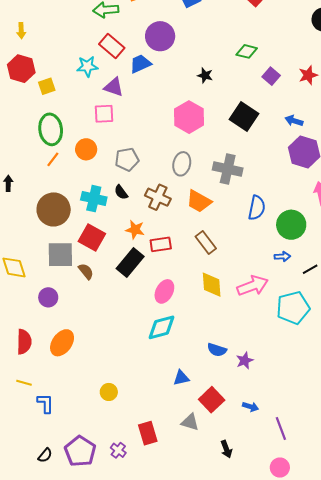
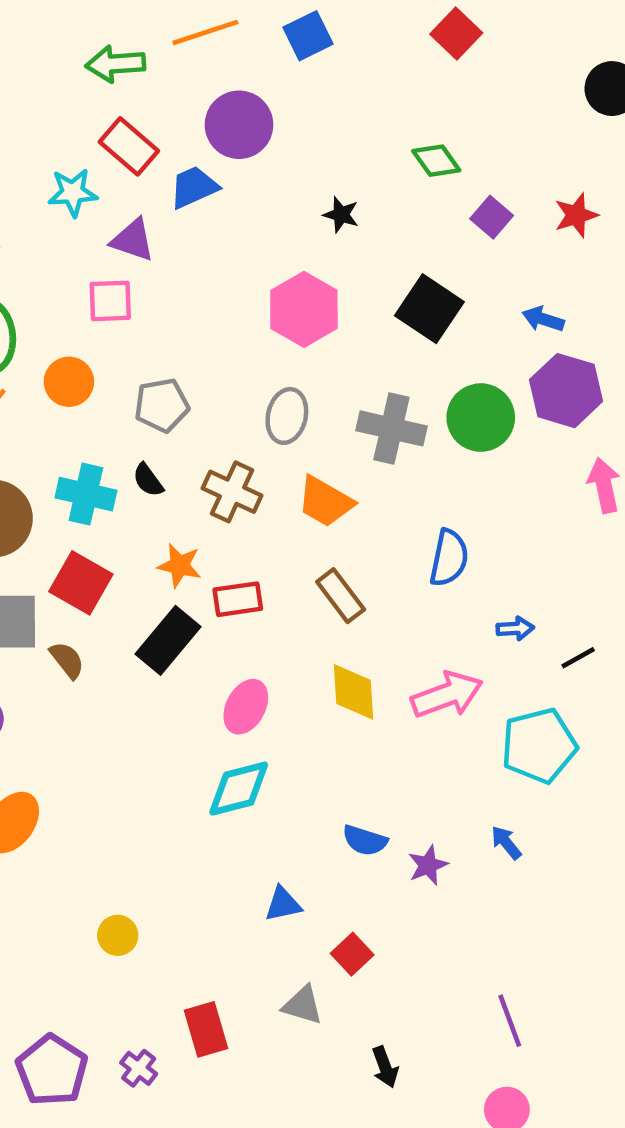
green diamond: (247, 51) -> (436, 161), turned 40
blue semicircle: (257, 208) -> (449, 558), moved
green circle: (291, 225) -> (481, 418), moved
red square: (212, 400) -> (352, 954), size x0.7
blue arrow: (250, 407) -> (506, 843), moved, turned -147

